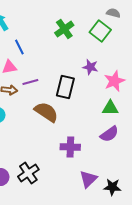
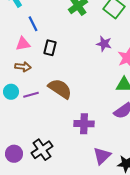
purple line: (30, 82) -> (31, 95), moved
black rectangle: (65, 87) -> (50, 48), moved, size x0.7

